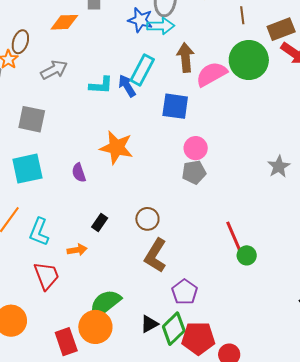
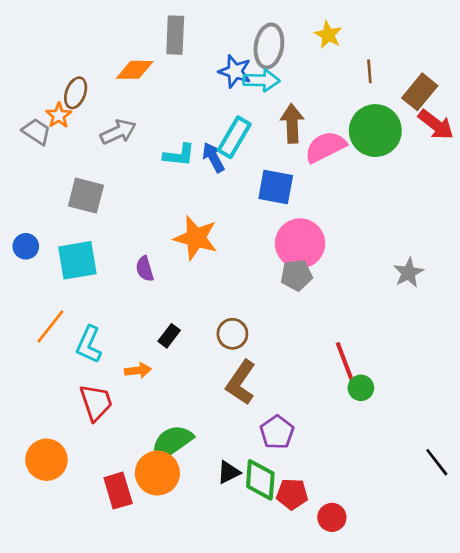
brown rectangle: (281, 29) -> (420, 92), turned -32
pink circle: (196, 148) -> (300, 243), size x1.6
green diamond: (174, 329) -> (260, 480), turned -44
red pentagon: (198, 338) -> (292, 494), size x0.7

